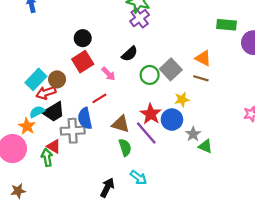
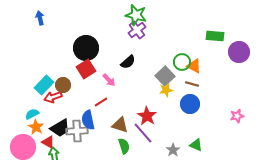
black circle: (83, 38) -> (86, 48), size x1.6
green circle: (150, 75) -> (182, 62), moved
yellow star: (182, 99) -> (166, 90), moved
cyan semicircle: (37, 112) -> (32, 114), moved
black trapezoid: (54, 112) -> (60, 128), moved
blue circle: (172, 120) -> (190, 104), moved
gray star: (193, 134) -> (173, 150), moved
red triangle: (54, 146) -> (48, 142), moved

